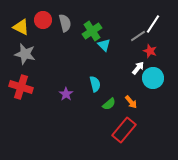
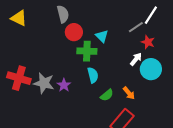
red circle: (43, 20) -> (74, 32), moved
green cross: (92, 31) -> (87, 51), moved, turned 36
gray star: (25, 54) -> (44, 83), moved

